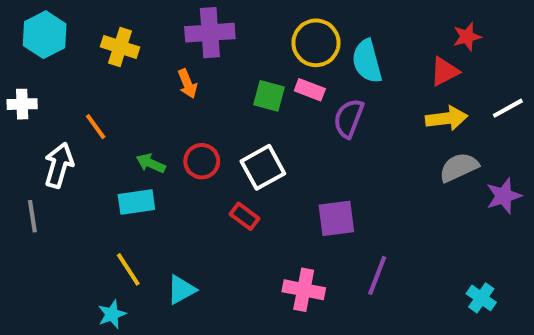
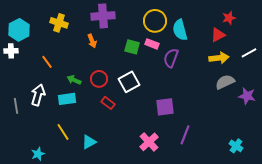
cyan hexagon: (45, 35) -> (19, 30), moved
white arrow: (59, 165) -> (38, 95), moved
purple star: (504, 196) -> (247, 96), turned 30
red rectangle: (245, 216) -> (108, 103), moved
pink cross: (304, 290) -> (149, 142), turned 36
cyan star: (112, 314) -> (38, 154), moved

